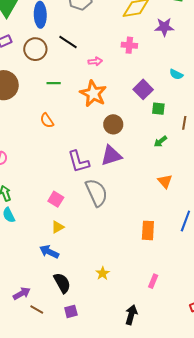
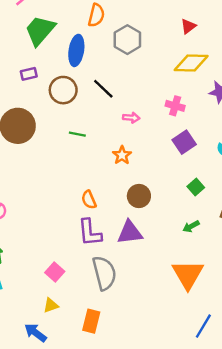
purple square: (143, 89) -> (184, 142), moved
orange star: (93, 94) -> (122, 155), size x0.6
green square: (158, 109) -> (196, 187), turned 32
orange semicircle: (47, 121) -> (89, 200), moved
orange triangle: (165, 181) -> (188, 274), size x1.8
orange rectangle: (148, 230) -> (91, 321), moved

